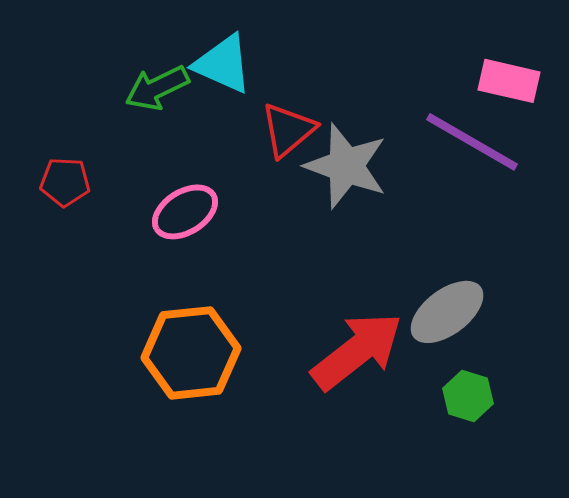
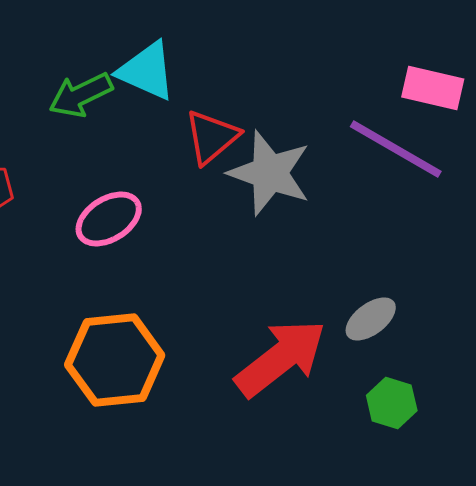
gray ellipse: (447, 312) -> (371, 319), size x0.7

